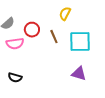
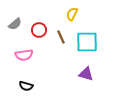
pink semicircle: (15, 44) -> (24, 55), moved
black semicircle: (15, 78) -> (26, 86), moved

